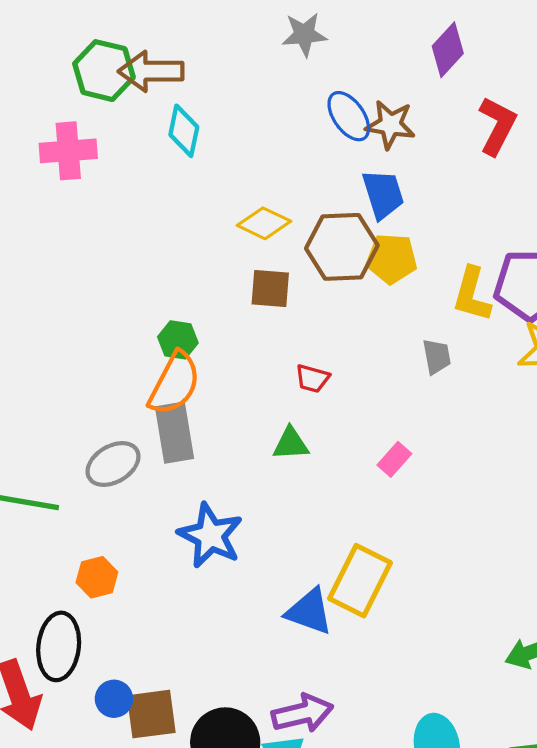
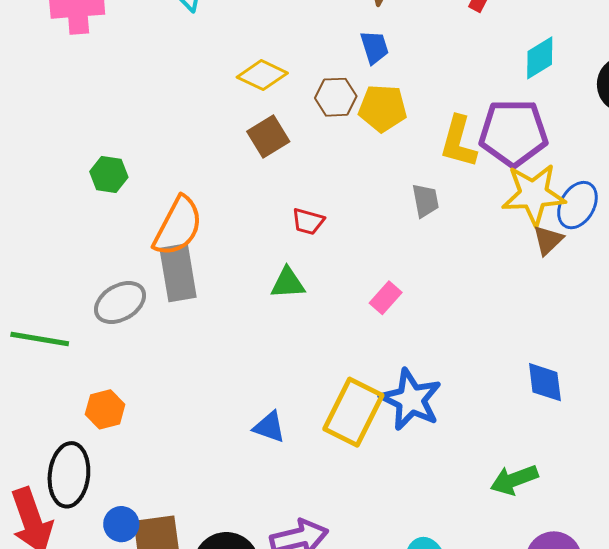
blue trapezoid: (383, 194) -> (375, 47), size x0.7
brown hexagon: (342, 247) -> (336, 97), size x0.6
brown square: (270, 289) -> (268, 137), turned -36
green hexagon: (178, 340) -> (109, 174), moved
blue star: (210, 536) -> (411, 400), moved
blue triangle: (309, 612) -> (269, 427), moved, size x0.7

